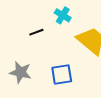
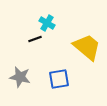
cyan cross: (63, 15) -> (47, 23), moved

